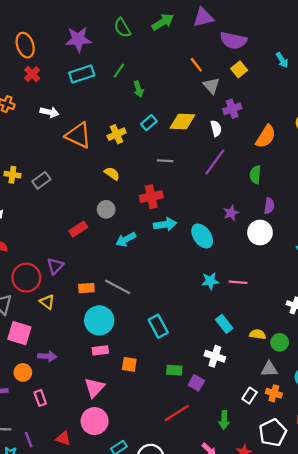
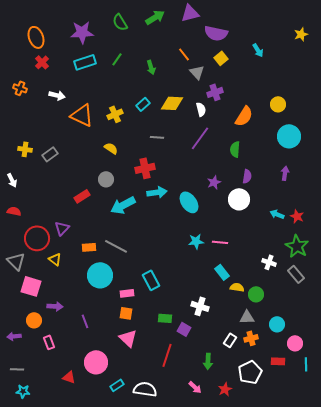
green arrow: (139, 89) -> (151, 67), moved
cyan arrow: (126, 239) -> (123, 205), size x1.4
cyan rectangle: (224, 324) -> (222, 272), moved
pink rectangle: (100, 350) -> (127, 293), moved
pink triangle: (95, 387) -> (128, 338), moved, turned -30
orange cross: (274, 393) -> (251, 338), turned -32
red line: (177, 413) -> (167, 355), turned -40
purple line: (29, 440) -> (85, 321), moved

